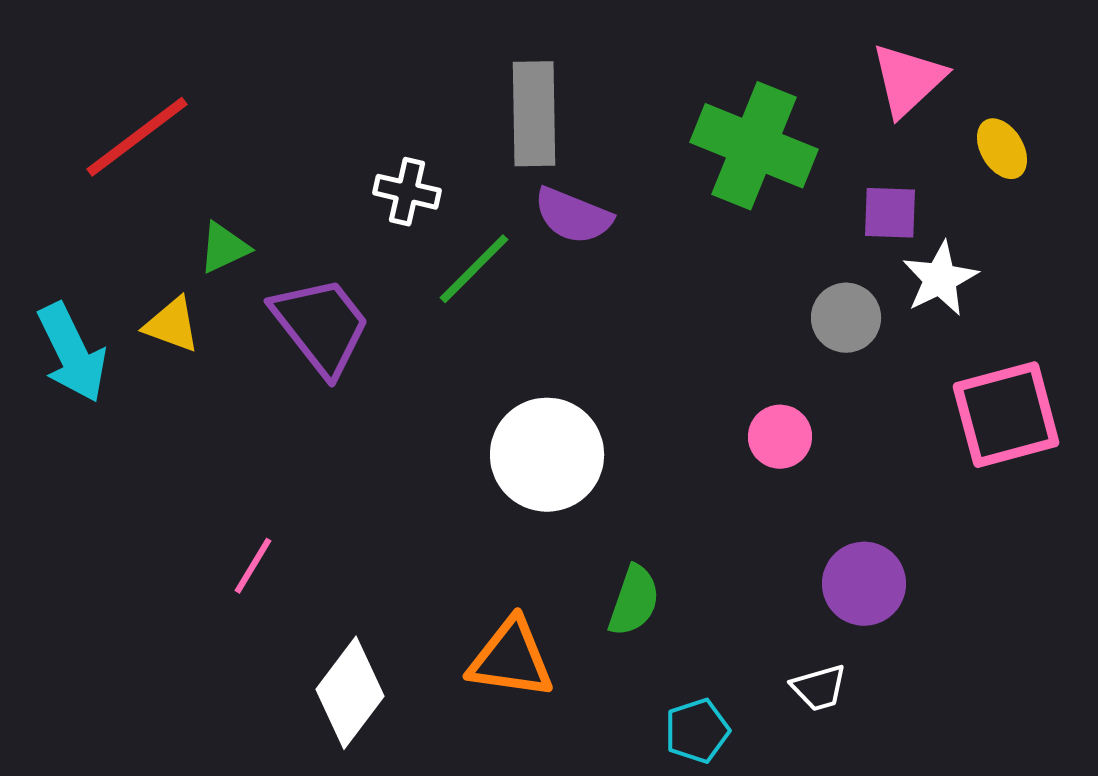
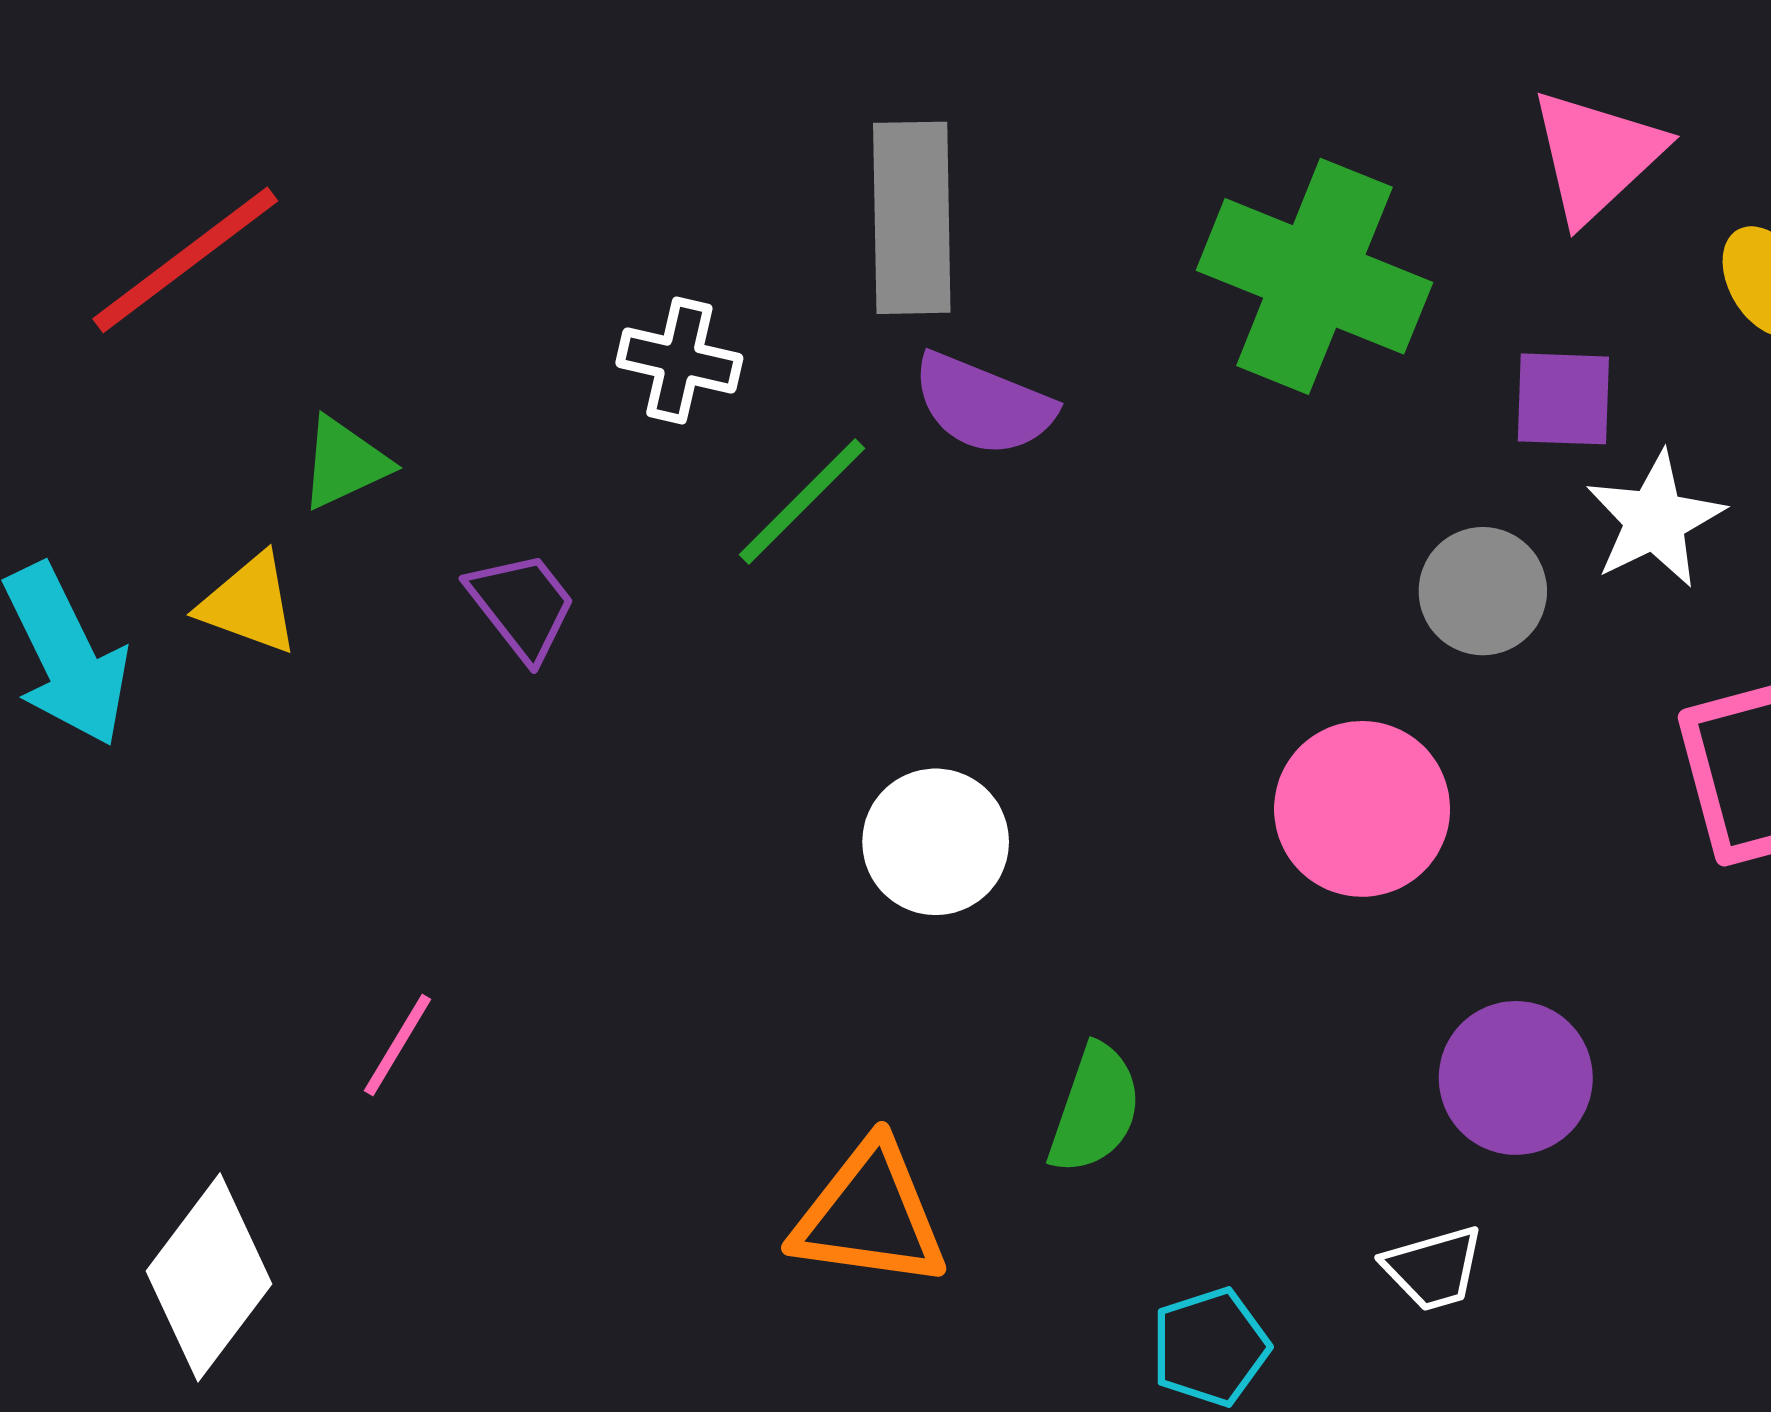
purple trapezoid: (321, 326) -> (522, 606), size x0.6
pink circle: (780, 437) -> (1362, 809), size x1.5
white circle: (547, 455) -> (936, 842), size x0.7
white diamond: (350, 693) -> (209, 1277), moved

